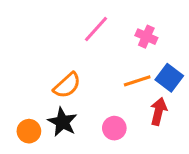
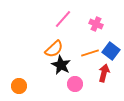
orange semicircle: (67, 85) -> (54, 49), moved
black star: (62, 122) -> (61, 65), moved

